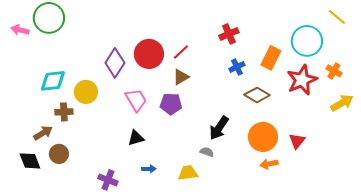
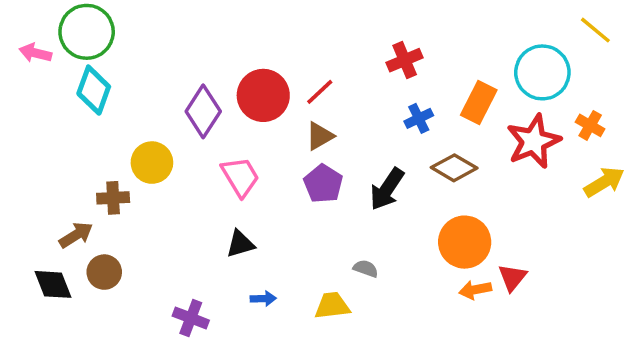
cyan diamond: (53, 81) -> (94, 90), moved, turned -64
purple pentagon: (171, 104) -> (323, 184), moved, turned 30
black arrow: (219, 128) -> (387, 189), moved
red triangle: (297, 141) -> (512, 277), moved

